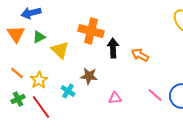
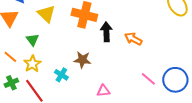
green triangle: (39, 37) -> (32, 40), moved, turned -40
yellow triangle: (60, 50) -> (46, 14), moved
pink triangle: (115, 98) -> (103, 91), moved

